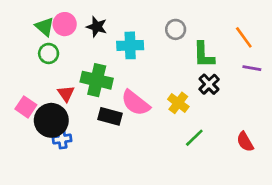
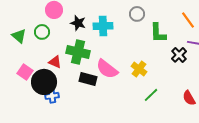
green triangle: (45, 27) -> (19, 36), moved
black star: (97, 27) -> (78, 23), moved
black cross: (209, 84) -> (179, 55), moved
red triangle: (66, 94) -> (55, 62), turned -32

